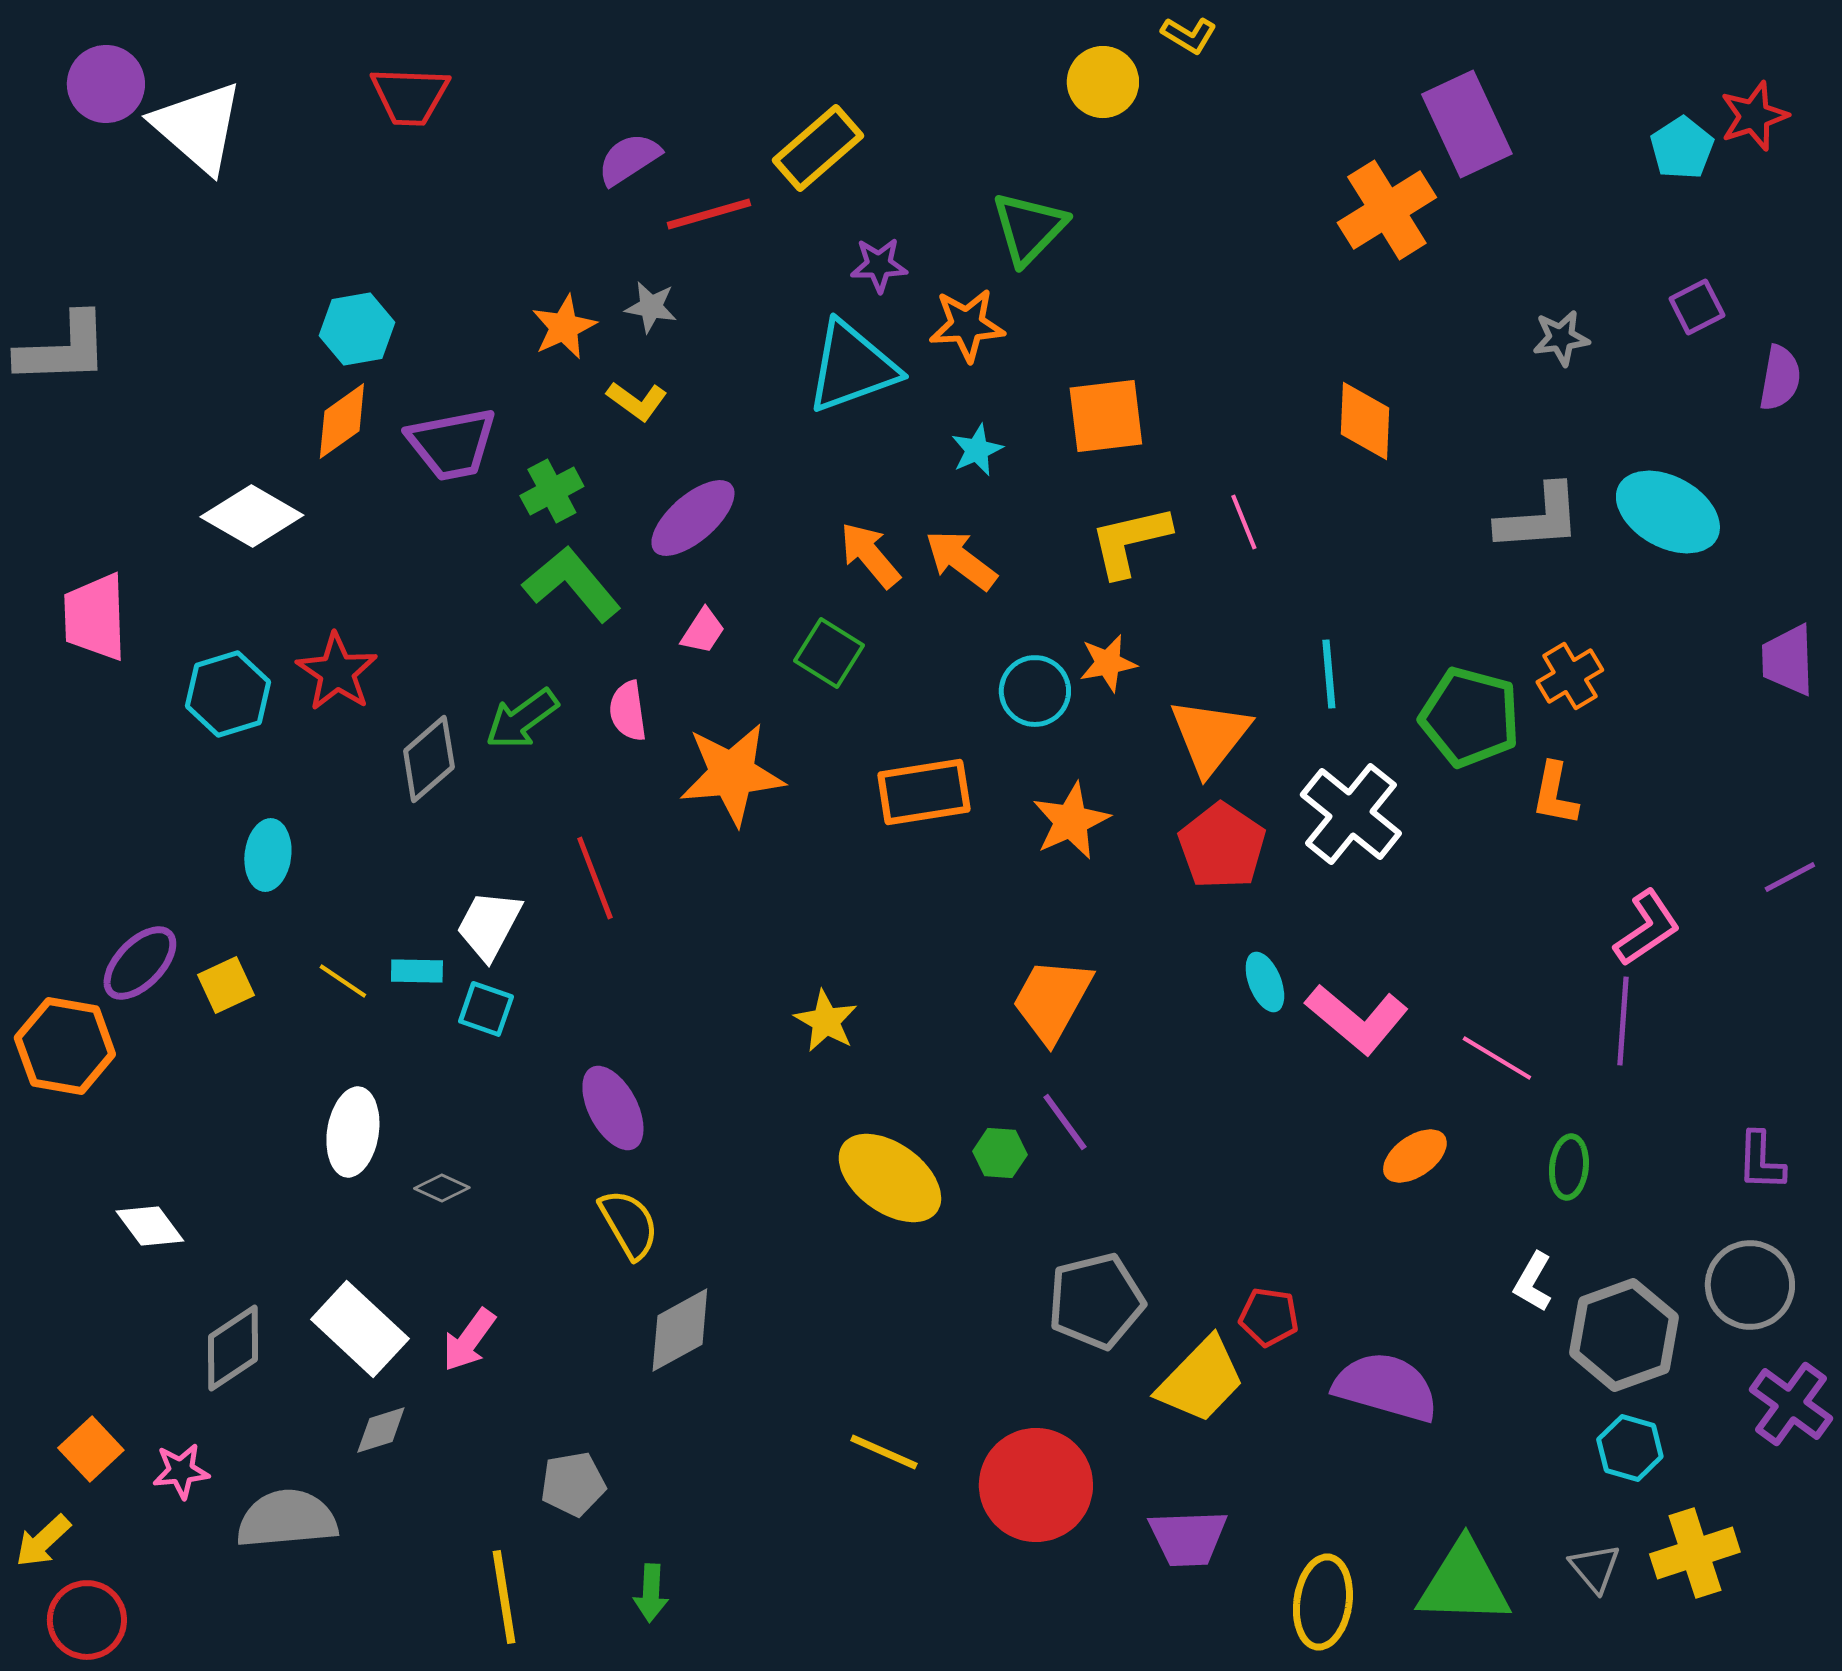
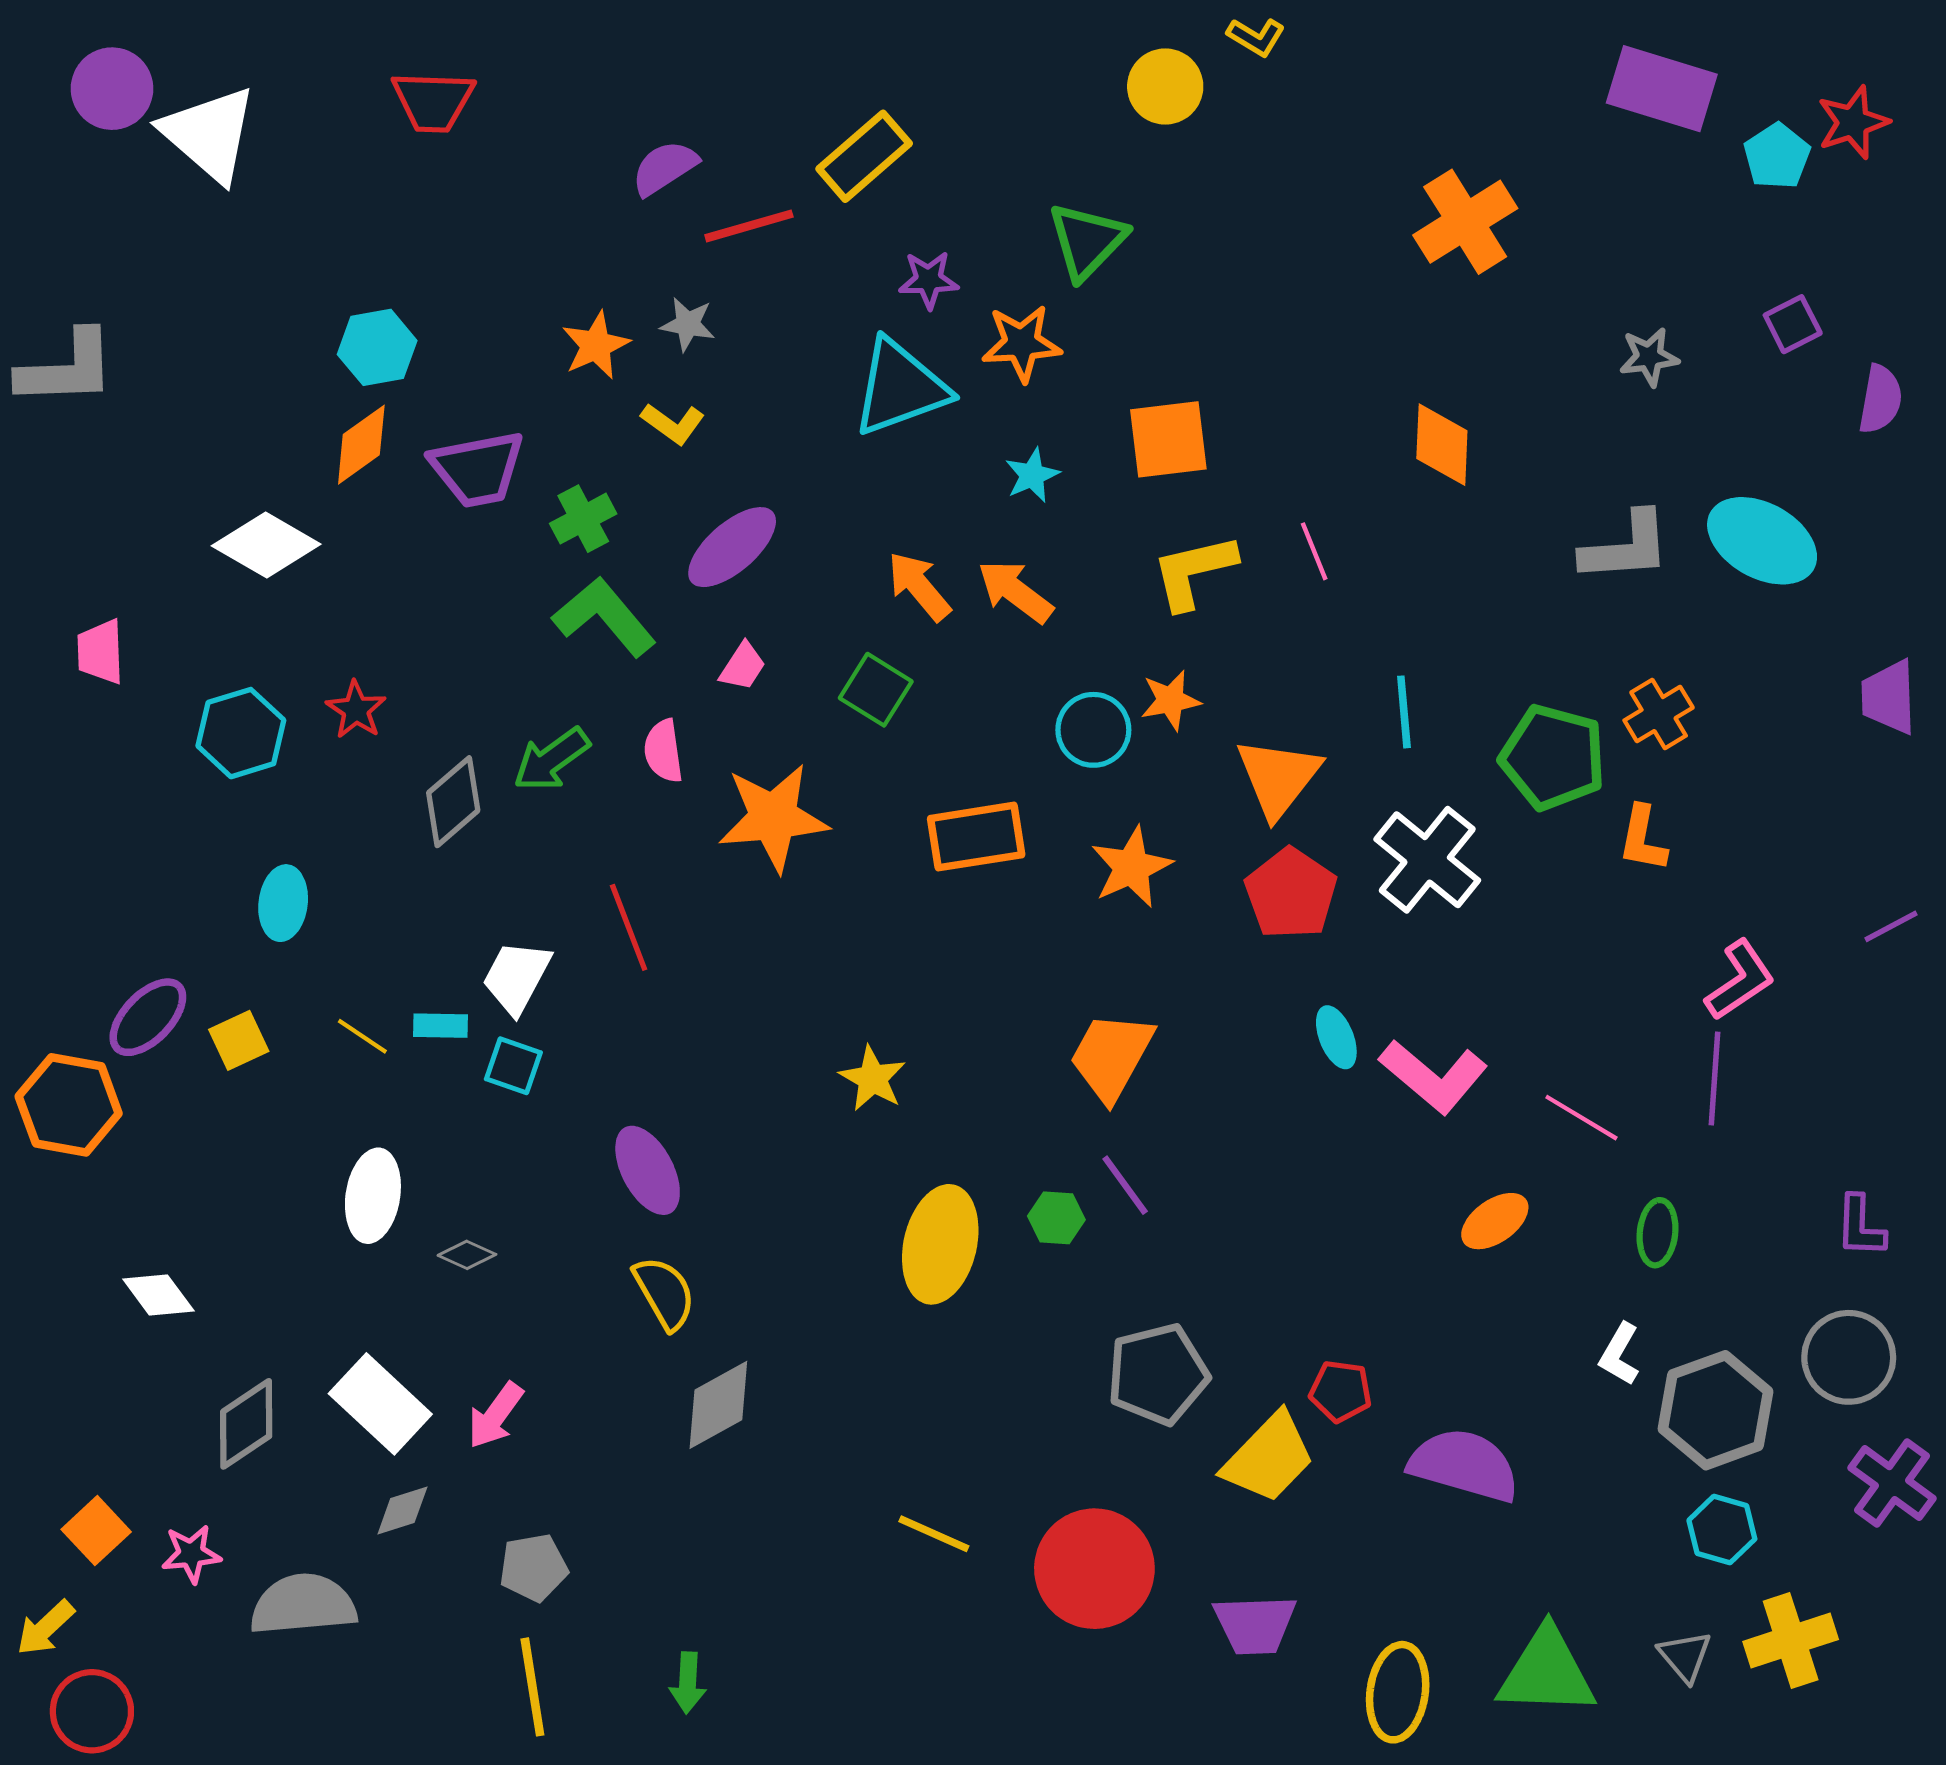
purple rectangle: (1467, 124) -> (1662, 89), moved, turned -48
pink trapezoid: (95, 617) -> (100, 652), size x0.7
red star: (337, 672) -> (356, 710), size x0.7
yellow ellipse: (890, 1178) -> (940, 1244), turned 67
gray pentagon: (573, 1484) -> (533, 1568), moved

